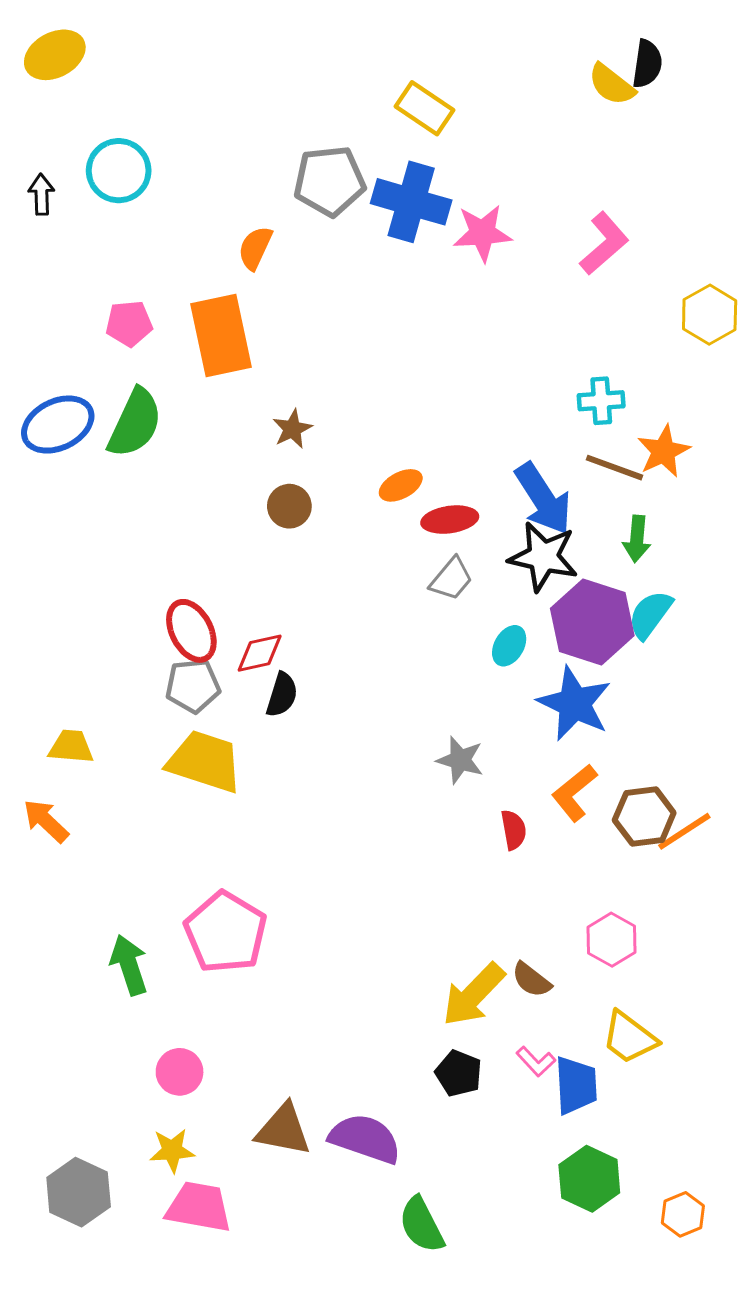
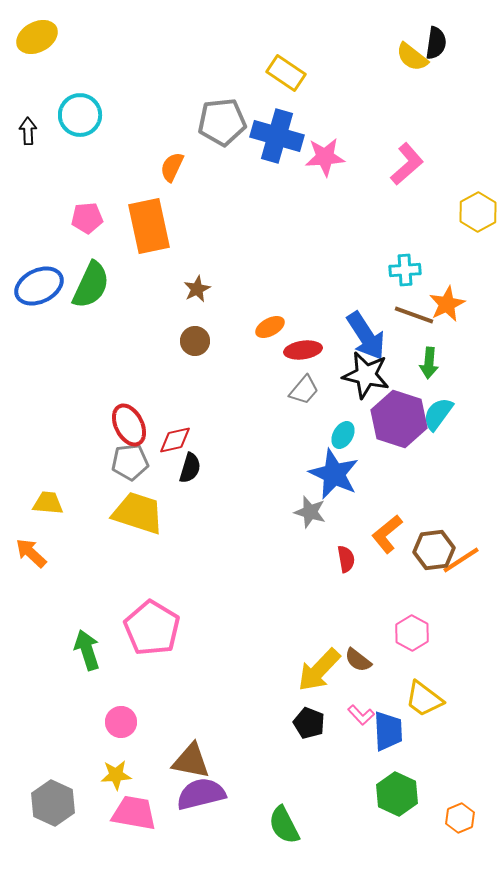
blue star: (574, 704) -> (334, 474), moved
purple semicircle: (365, 1139) -> (201, 794), moved, turned -33

